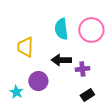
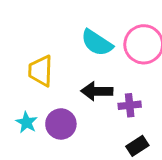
cyan semicircle: (61, 29) -> (97, 43), turned -50
cyan star: (16, 92) -> (27, 122), moved

